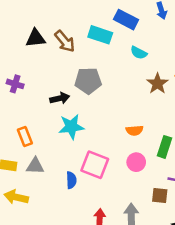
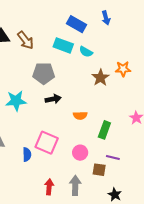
cyan rectangle: (100, 35) -> (63, 45), moved
black arrow: (60, 98) -> (53, 99), moved
cyan star: (71, 127) -> (16, 101), moved
pink circle: (136, 162) -> (80, 153), moved

